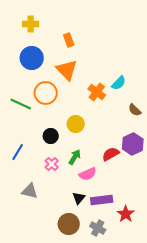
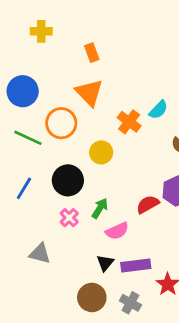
blue circle: (32, 58) -> (23, 91), moved
yellow circle: (76, 124) -> (101, 152), moved
black circle: (51, 136) -> (68, 180), size x1.5
blue line: (18, 152) -> (24, 188), moved

